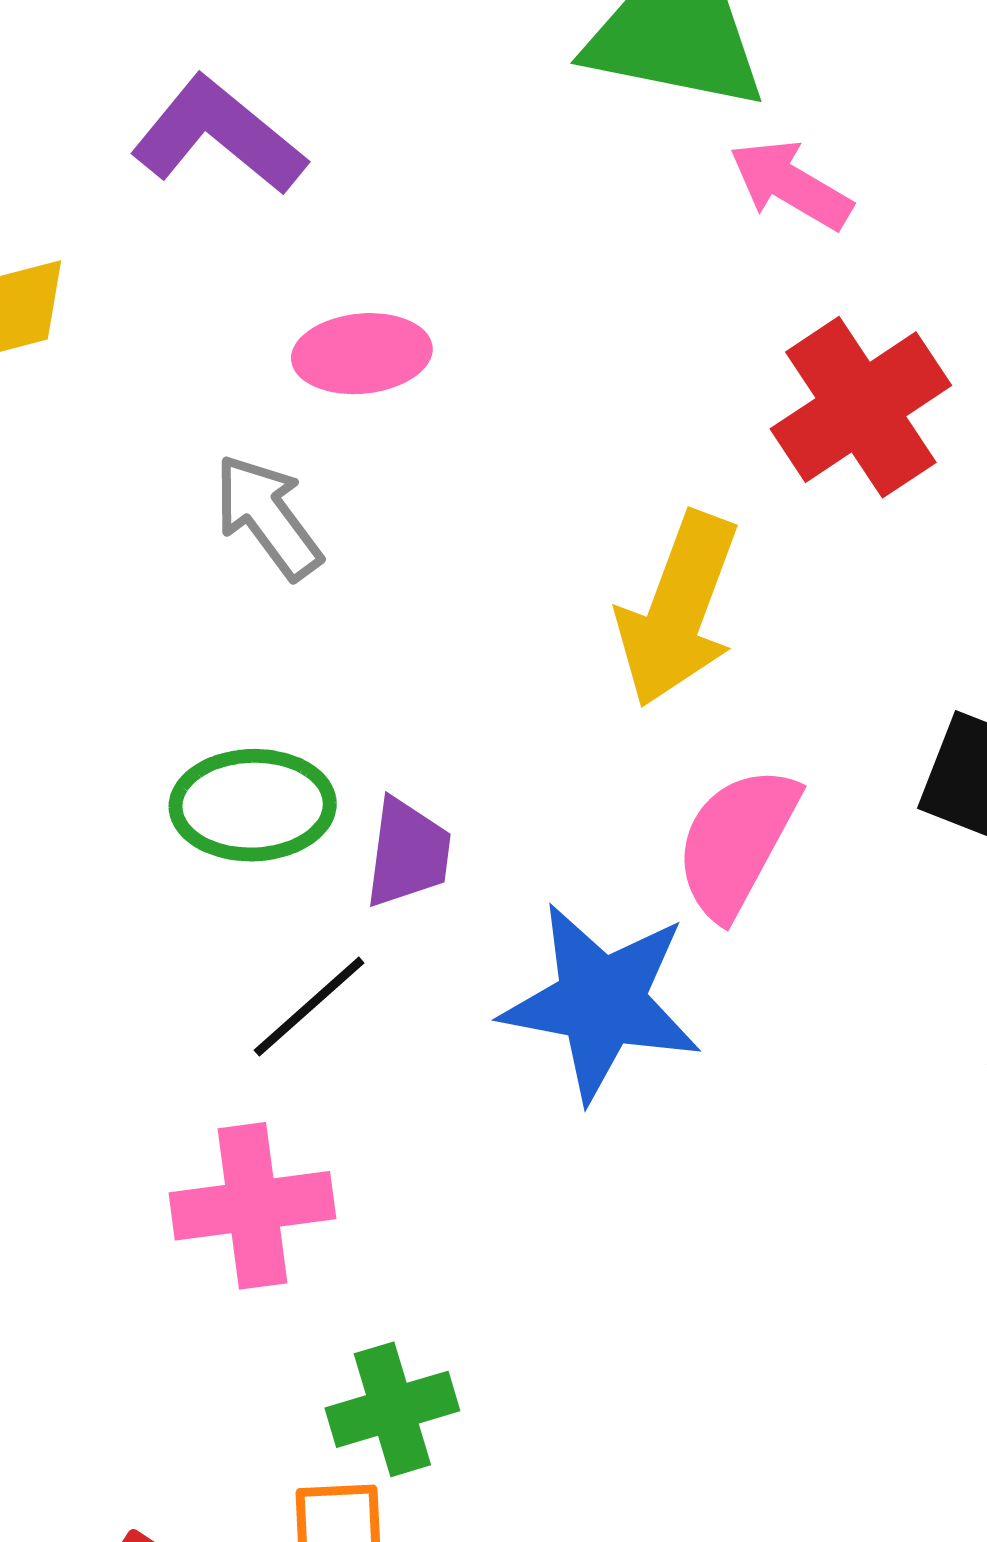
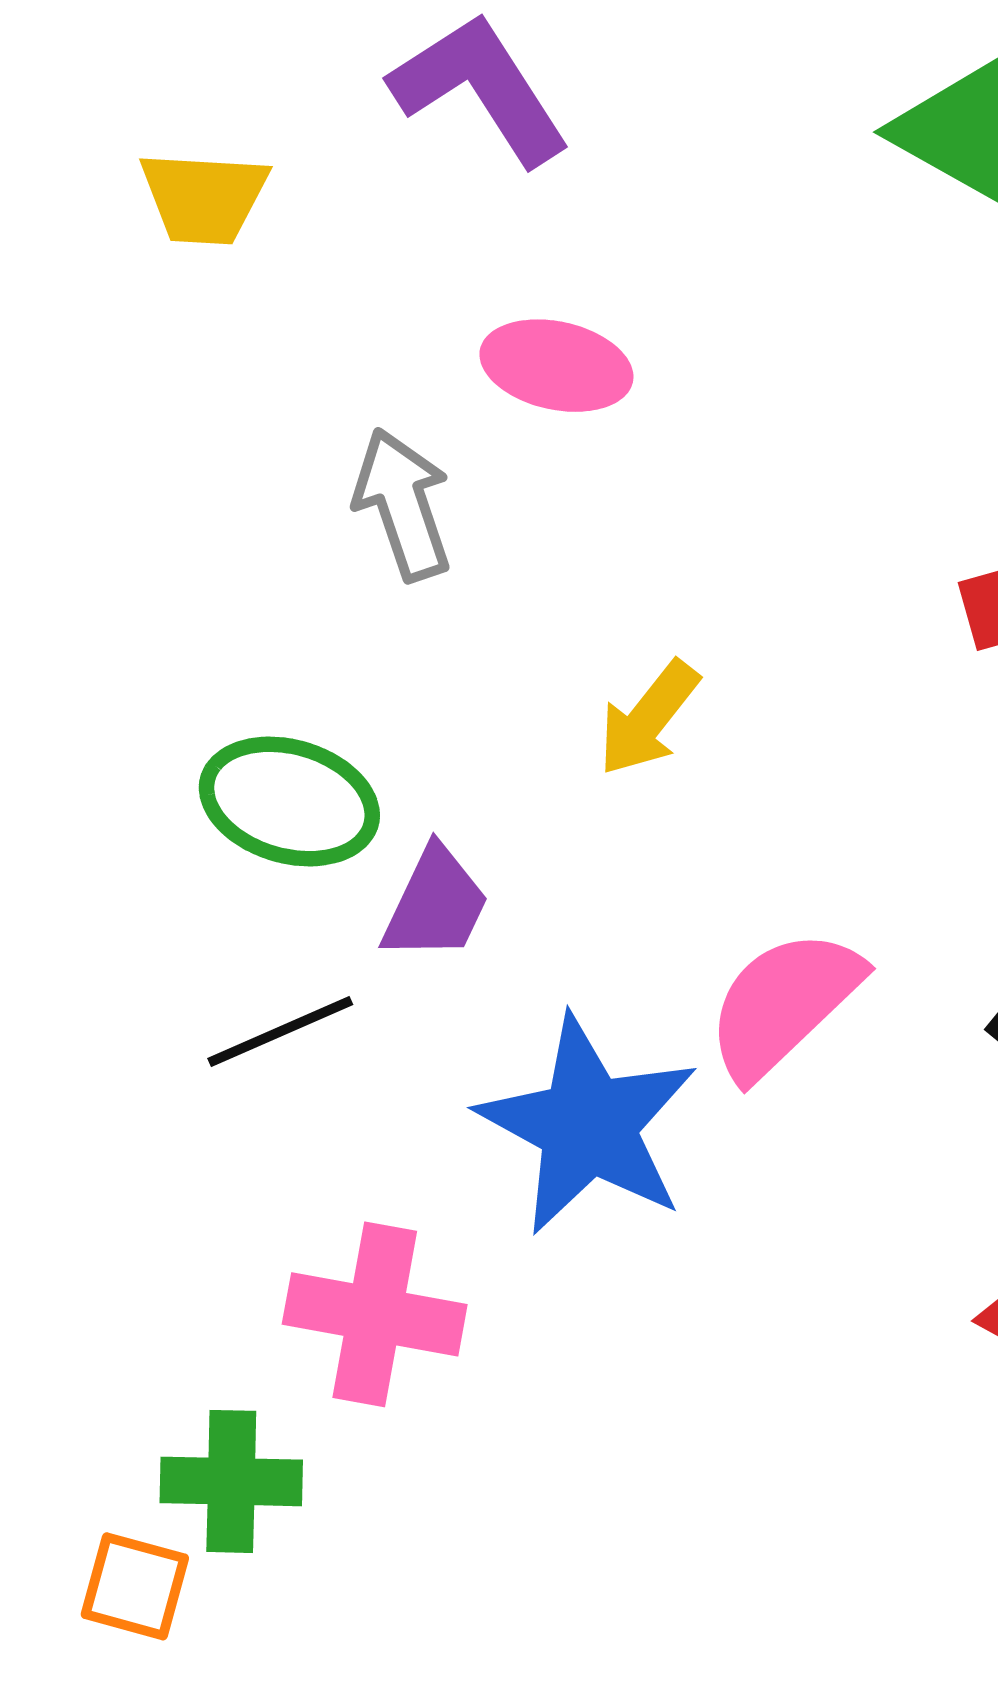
yellow arrow: (678, 609) -> (648, 718), moved, size x0.6
pink cross: (252, 1206) -> (375, 1314), moved

